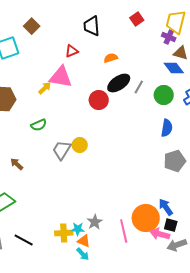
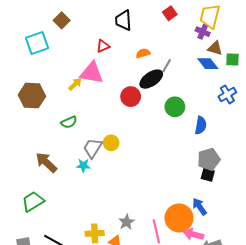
gray line: (139, 87) -> (167, 66), moved
green circle: (164, 95) -> (175, 107), moved
brown arrow: (17, 164) -> (46, 162), size x1.6
black square: (171, 225) -> (208, 175), moved
cyan star: (78, 229) -> (83, 165), moved

